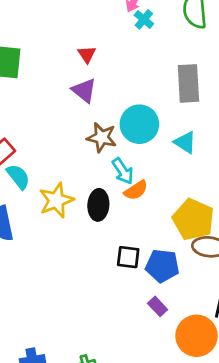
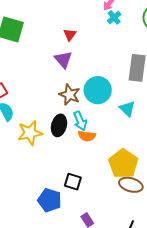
orange semicircle: (136, 190) -> (87, 136), turned 30
black ellipse: (98, 205) -> (59, 125), moved
blue pentagon: (162, 266) -> (50, 200), moved

